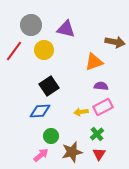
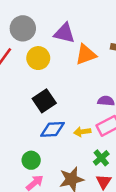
orange triangle: (94, 62) -> (86, 55), moved
blue diamond: (40, 111) -> (53, 129), moved
green circle: (51, 136) -> (31, 160), moved

